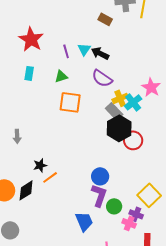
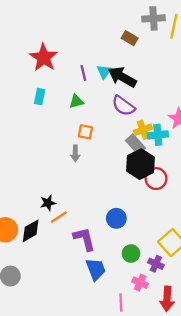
black arrow: (100, 53) -> (122, 77), size x1.4
orange square: (70, 102) -> (85, 132), size x0.6
cyan cross: (133, 102) -> (158, 135), turned 30
gray arrow: (17, 136) -> (75, 153), moved
purple L-shape: (99, 195) -> (84, 239), moved, turned -35
pink cross: (129, 223) -> (140, 283), moved

